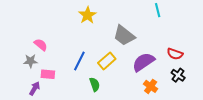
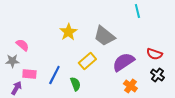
yellow star: (87, 15) -> (68, 32), moved
blue line: (79, 61) -> (54, 75), moved

